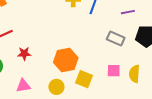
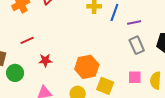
purple line: (128, 12) -> (134, 23), moved
gray rectangle: (116, 39) -> (137, 45), turned 42

